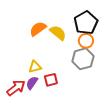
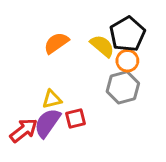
yellow semicircle: (58, 33) -> (102, 46), moved
purple semicircle: (32, 83) -> (47, 123), size x1.5

